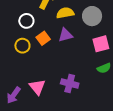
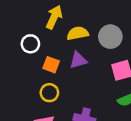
orange square: (43, 38) -> (51, 65), turned -32
yellow circle: (22, 46) -> (49, 93), moved

